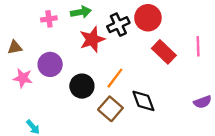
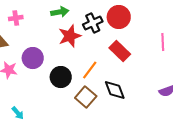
pink cross: (49, 19) -> (16, 18), moved
red rectangle: (164, 52) -> (120, 51), moved

